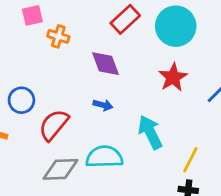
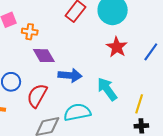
purple diamond: (105, 64) -> (44, 56), moved
blue arrow: (103, 105) -> (70, 75), size x1.6

